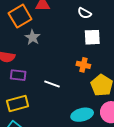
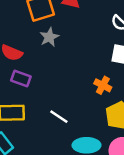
white line: (52, 84) -> (59, 117), moved

